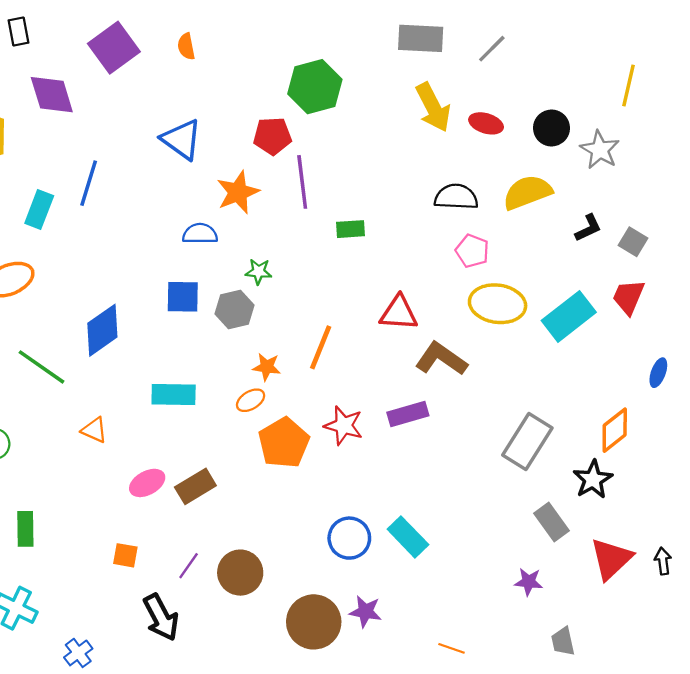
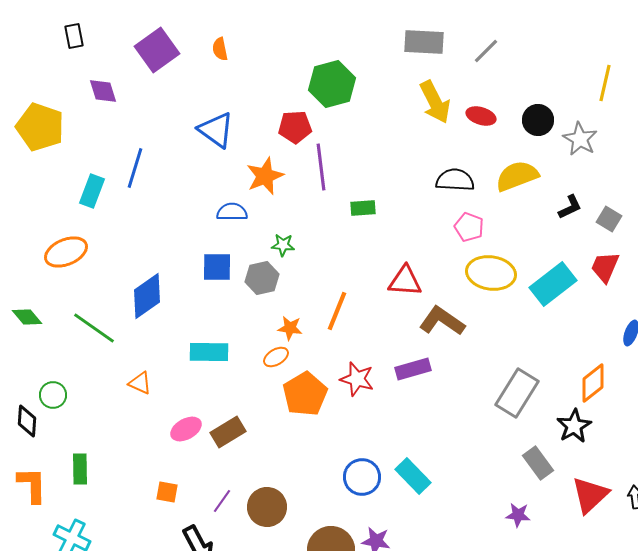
purple diamond: (52, 95) -> (103, 91), size x0.7

